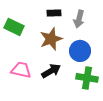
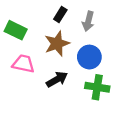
black rectangle: (54, 13) -> (60, 15), turned -56
pink trapezoid: (21, 70) -> (23, 64), moved

